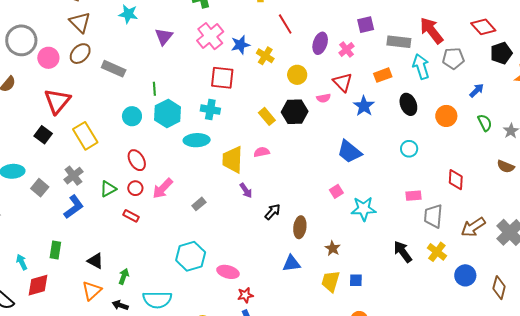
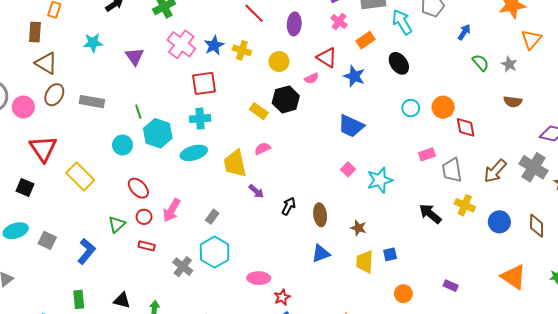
pink cross: (347, 50) -> (339, 21), moved
orange circle: (446, 116) -> (443, 107), moved
black square: (43, 135) -> (25, 188), moved
gray cross: (73, 176) -> (183, 267), moved
cyan hexagon: (191, 256) -> (215, 252), moved

